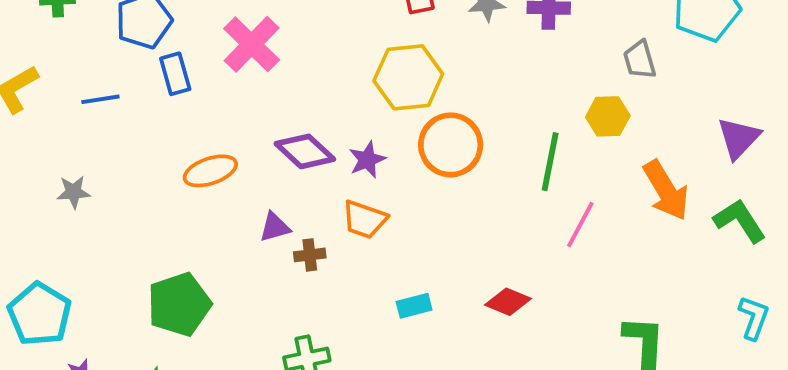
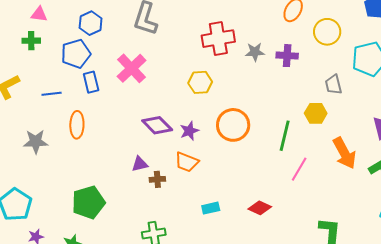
yellow hexagon: (408, 77) -> (200, 82), moved, size x0.7
orange ellipse: (210, 171) -> (77, 125), moved, turned -72
gray star: (74, 192) -> (36, 142), size x1.4

